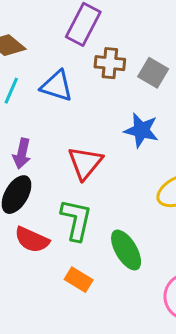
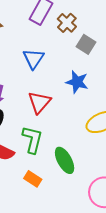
brown cross: (110, 63) -> (67, 23), moved, turned 36
blue triangle: (57, 86) -> (33, 59), moved, turned 45

